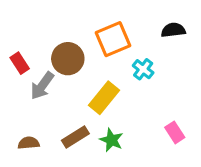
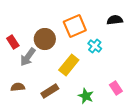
green star: (111, 140) -> (86, 96), moved
brown semicircle: (29, 143) -> (18, 87), moved

